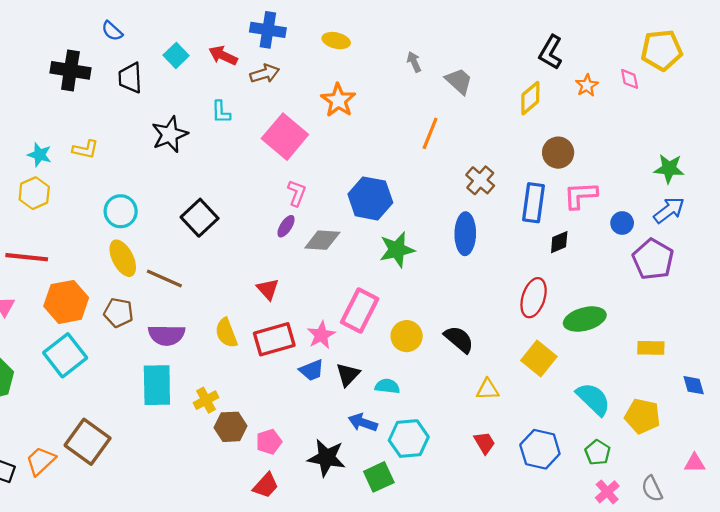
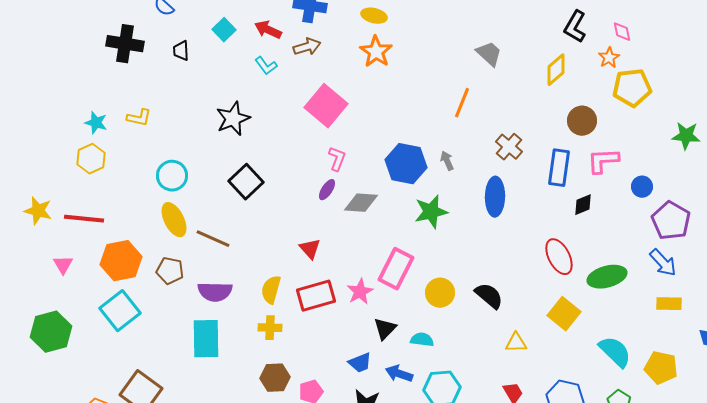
yellow pentagon: (662, 50) -> (632, 88), moved
gray arrow: (414, 62) -> (447, 161), moved
black trapezoid: (130, 78) -> (181, 51), size x0.7
pink diamond: (630, 79) -> (622, 32), moved
orange star: (338, 100) -> (376, 52), moved
cyan L-shape: (221, 112) -> (266, 66), moved, turned -35
black star: (170, 134) -> (233, 119), moved
blue arrow: (669, 210) -> (663, 263), moved, turned 84
red ellipse: (534, 298) -> (559, 257), turned -45
yellow semicircle: (226, 333) -> (271, 290), turned 36
blue trapezoid: (312, 370) -> (360, 363), moved
yellow cross: (206, 400) -> (270, 328), moved, turned 30

